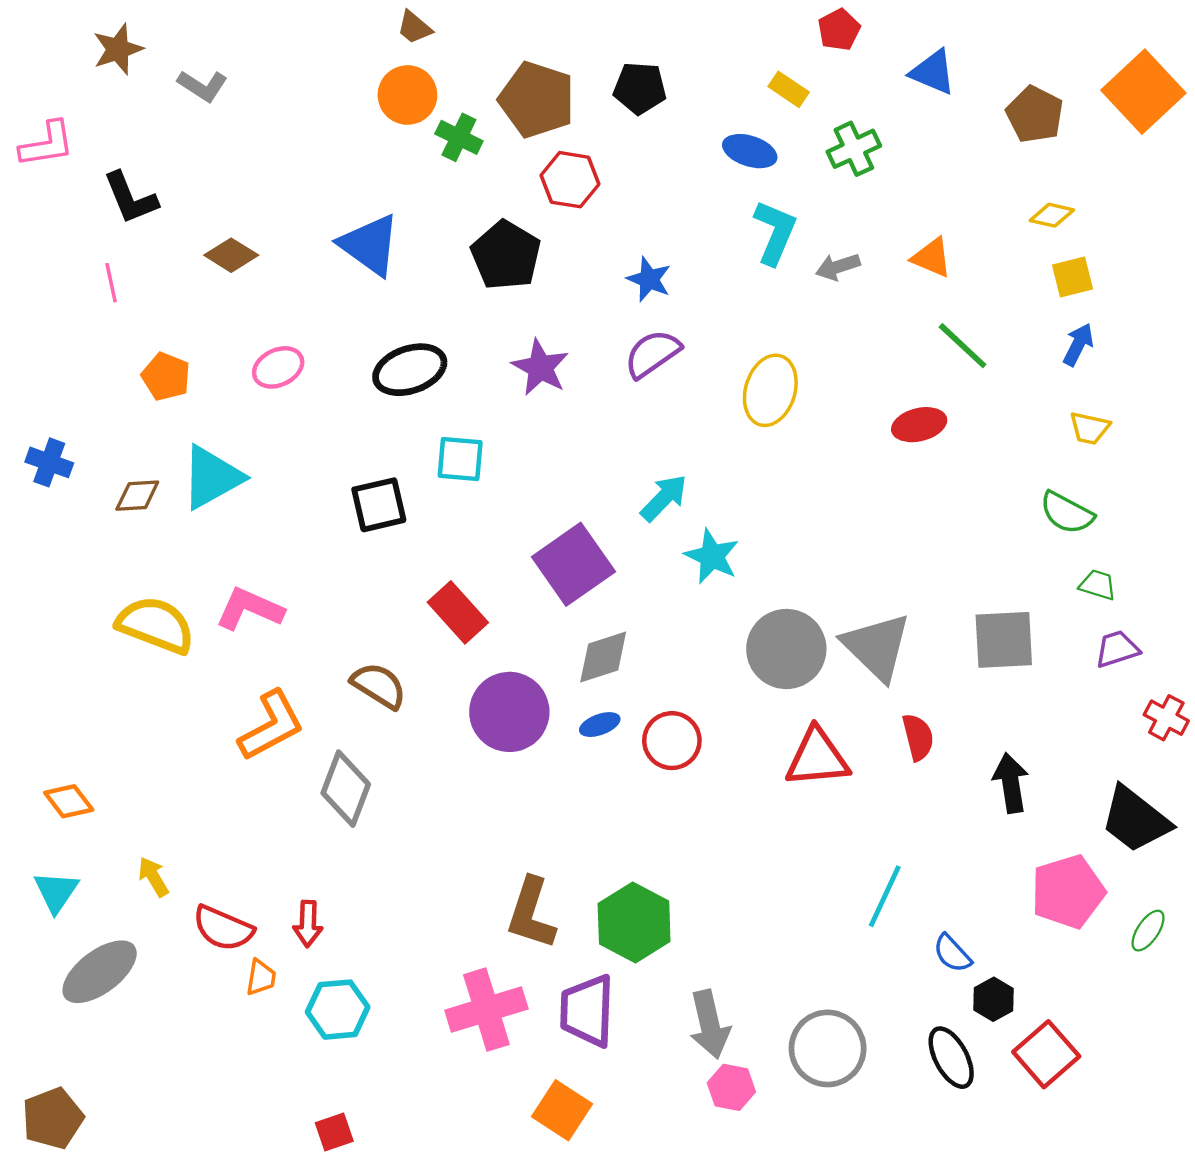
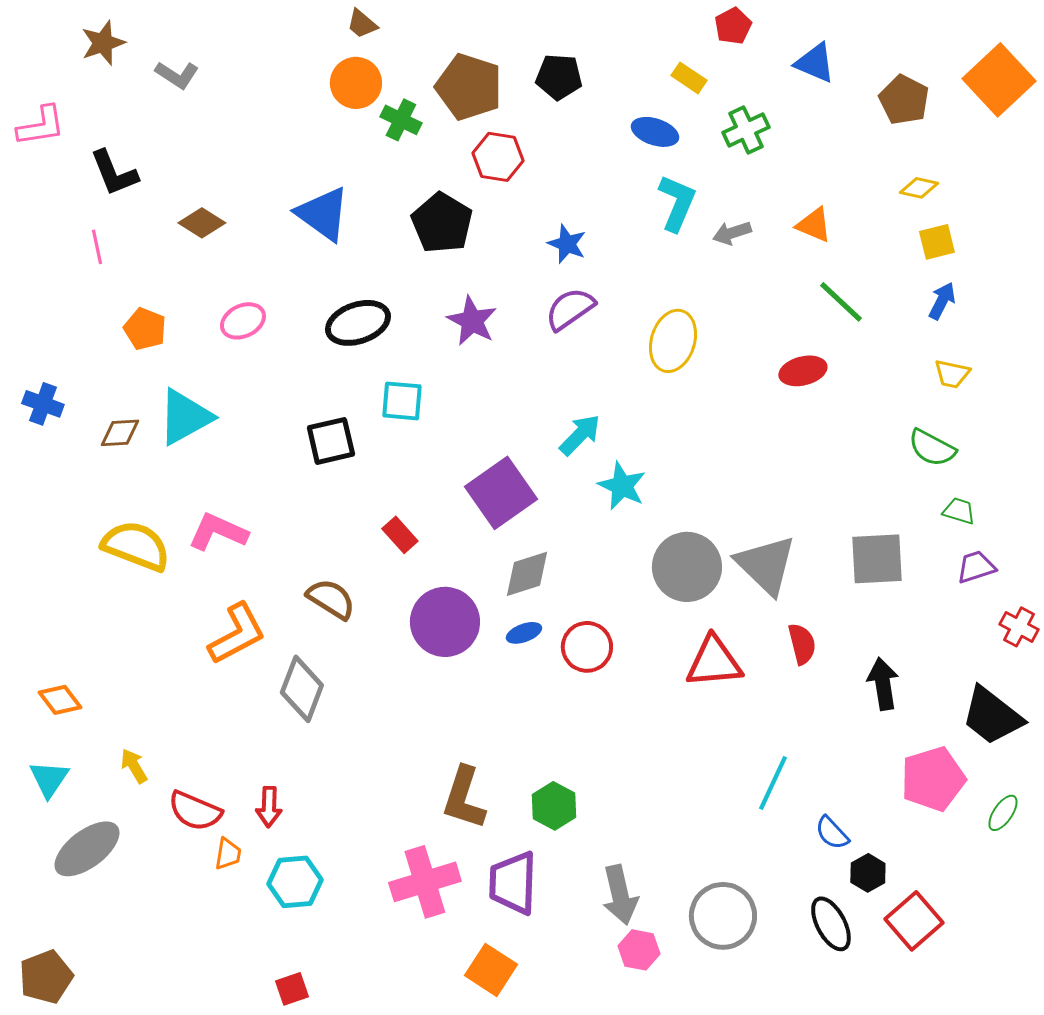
red rectangle: (458, 612) -> (400, 535), size x0.7
green hexagon: (634, 923) -> (554, 806), size x0.7

